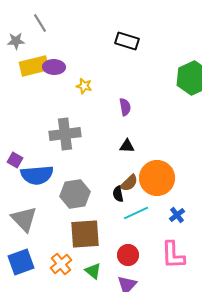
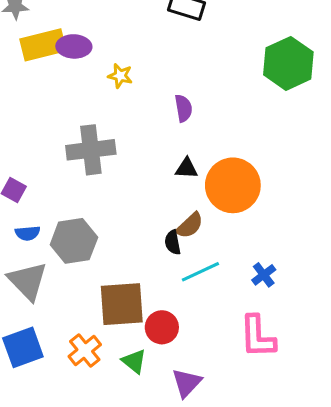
blue semicircle: (37, 175) -> (28, 233), moved, size x0.5
orange circle: (157, 178) -> (233, 185), moved
gray hexagon: (75, 194) -> (74, 241), moved
red circle: (128, 255) -> (162, 327), moved

